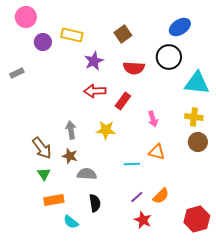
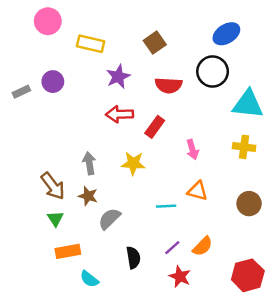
pink circle: (26, 17) -> (48, 21), moved
purple circle: (43, 42) -> (53, 82), moved
brown circle: (198, 142) -> (249, 204), moved
gray semicircle: (87, 174) -> (109, 219), turned -48
black semicircle: (95, 203) -> (133, 258), moved

